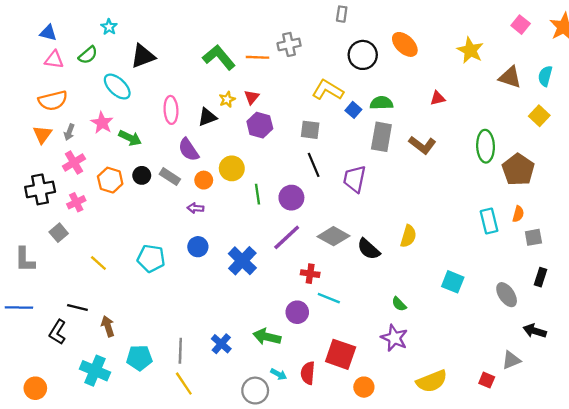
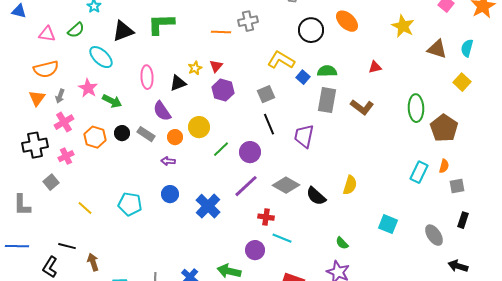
blue triangle: (48, 33) -> (19, 11), moved
green L-shape: (219, 57) -> (161, 24), moved, turned -52
gray square: (310, 130) -> (266, 94), turned -30
green line: (258, 194) -> (221, 149), turned 54
cyan rectangle: (489, 221) -> (419, 172), turned 40

